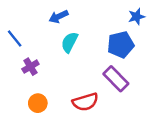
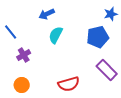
purple rectangle: (116, 79) -> (107, 70), moved
orange circle: (38, 103) -> (22, 85), moved

